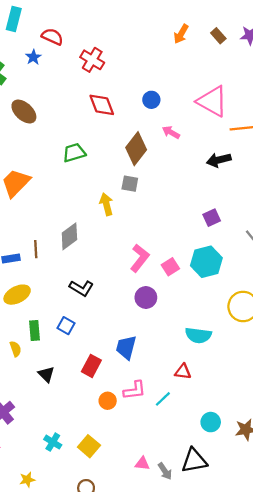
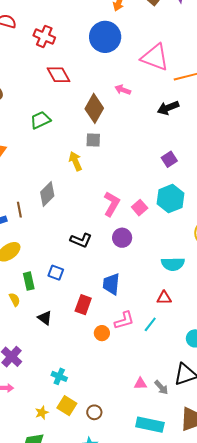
blue circle: (151, 100) -> (105, 37), moved, size x2.0
black L-shape: (81, 288) -> (81, 240), moved
yellow square: (89, 446) -> (67, 406), moved

